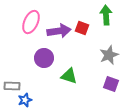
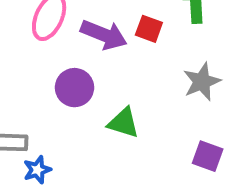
purple arrow: (59, 31) -> (104, 35), turned 30
purple square: (111, 84) -> (208, 156), moved

